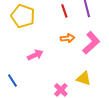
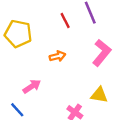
orange arrow: (67, 38) -> (57, 56), moved
pink arrow: (35, 55) -> (32, 86), moved

